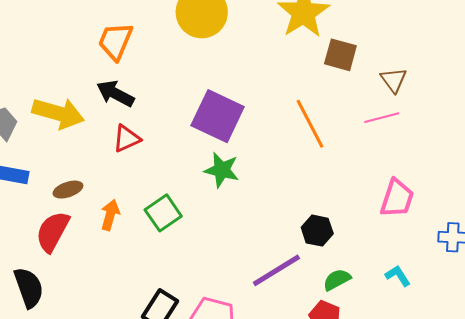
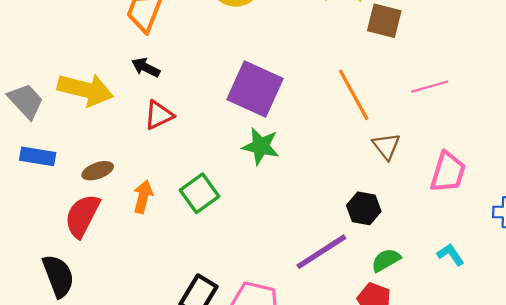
brown triangle: (394, 80) -> (386, 146), moved
black arrow: (115, 94) -> (146, 67), size x0.7

